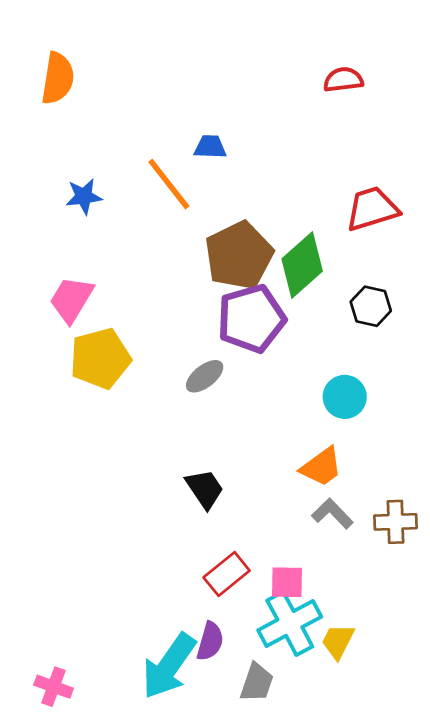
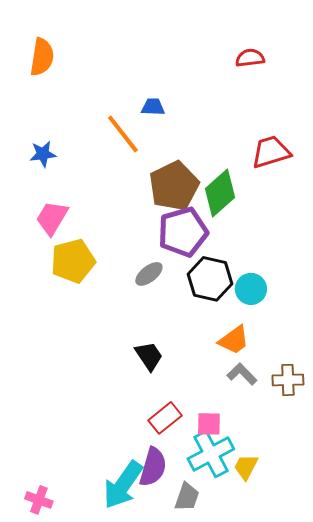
blue star: (84, 196) -> (43, 154), moved
black hexagon: (371, 306) -> (210, 279), moved, size x1.5
purple semicircle: (210, 641) -> (153, 467), size x1.4

